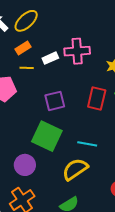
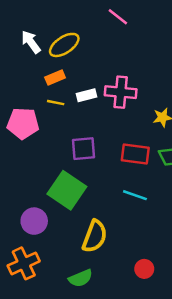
red rectangle: (97, 99) -> (135, 154), turned 75
cyan line: (87, 144) -> (135, 195), moved
yellow semicircle: (75, 169) -> (95, 236), turned 136

